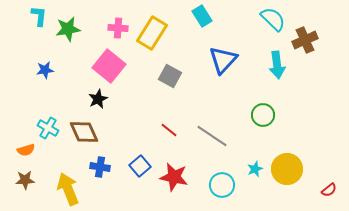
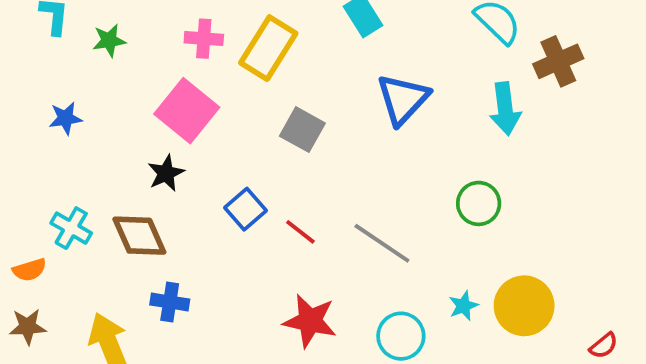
green star: (68, 29) -> (109, 40), size x0.7
blue square: (140, 166) -> (246, 209), moved

